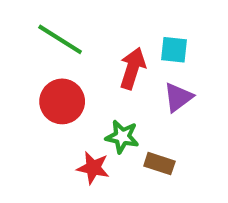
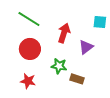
cyan square: (174, 50) -> (100, 22), moved
red star: (93, 168) -> (28, 81), moved

